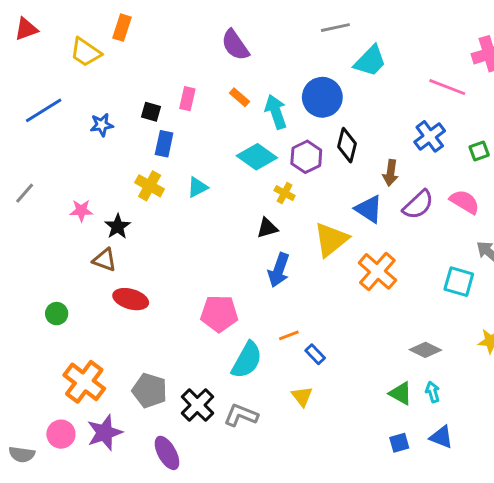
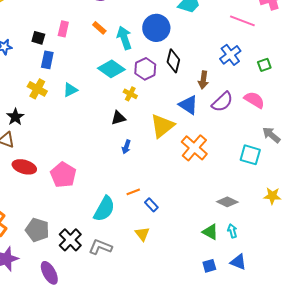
blue arrow: (279, 270) -> (126, 147), size x0.6
pink pentagon: (219, 314) -> (63, 175), moved, turned 30

